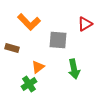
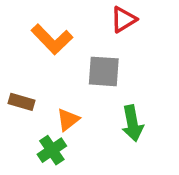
red triangle: (85, 24) -> (123, 19), moved
brown rectangle: (12, 48) -> (21, 102), moved

